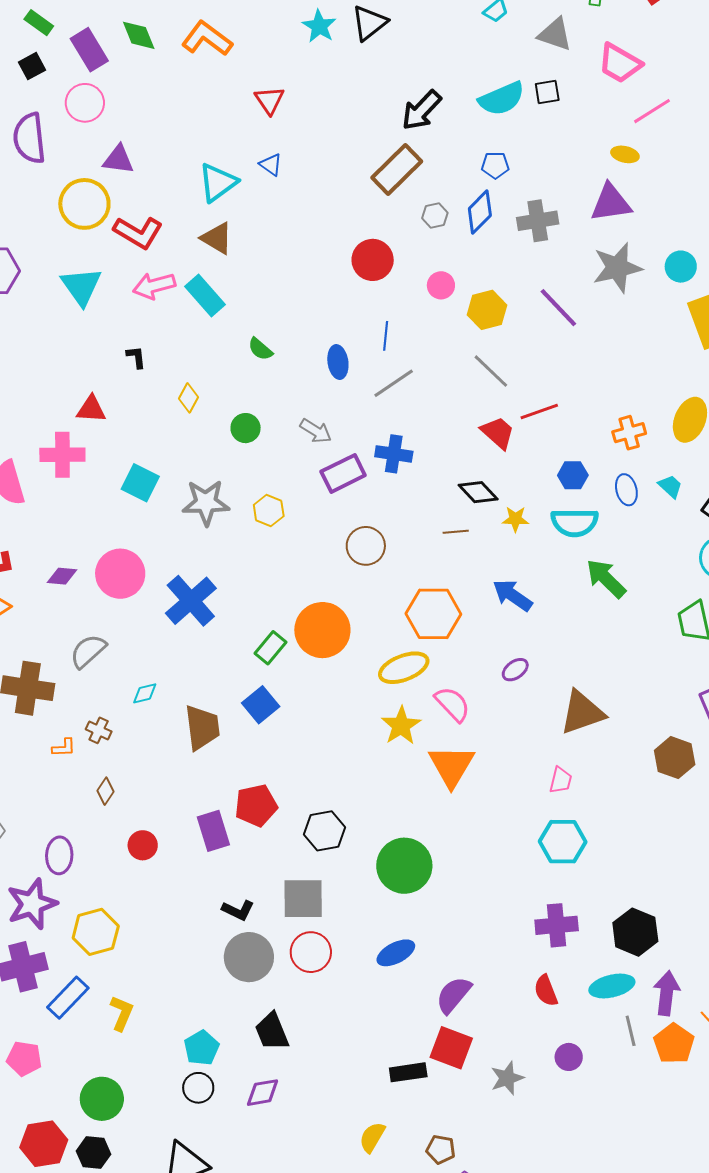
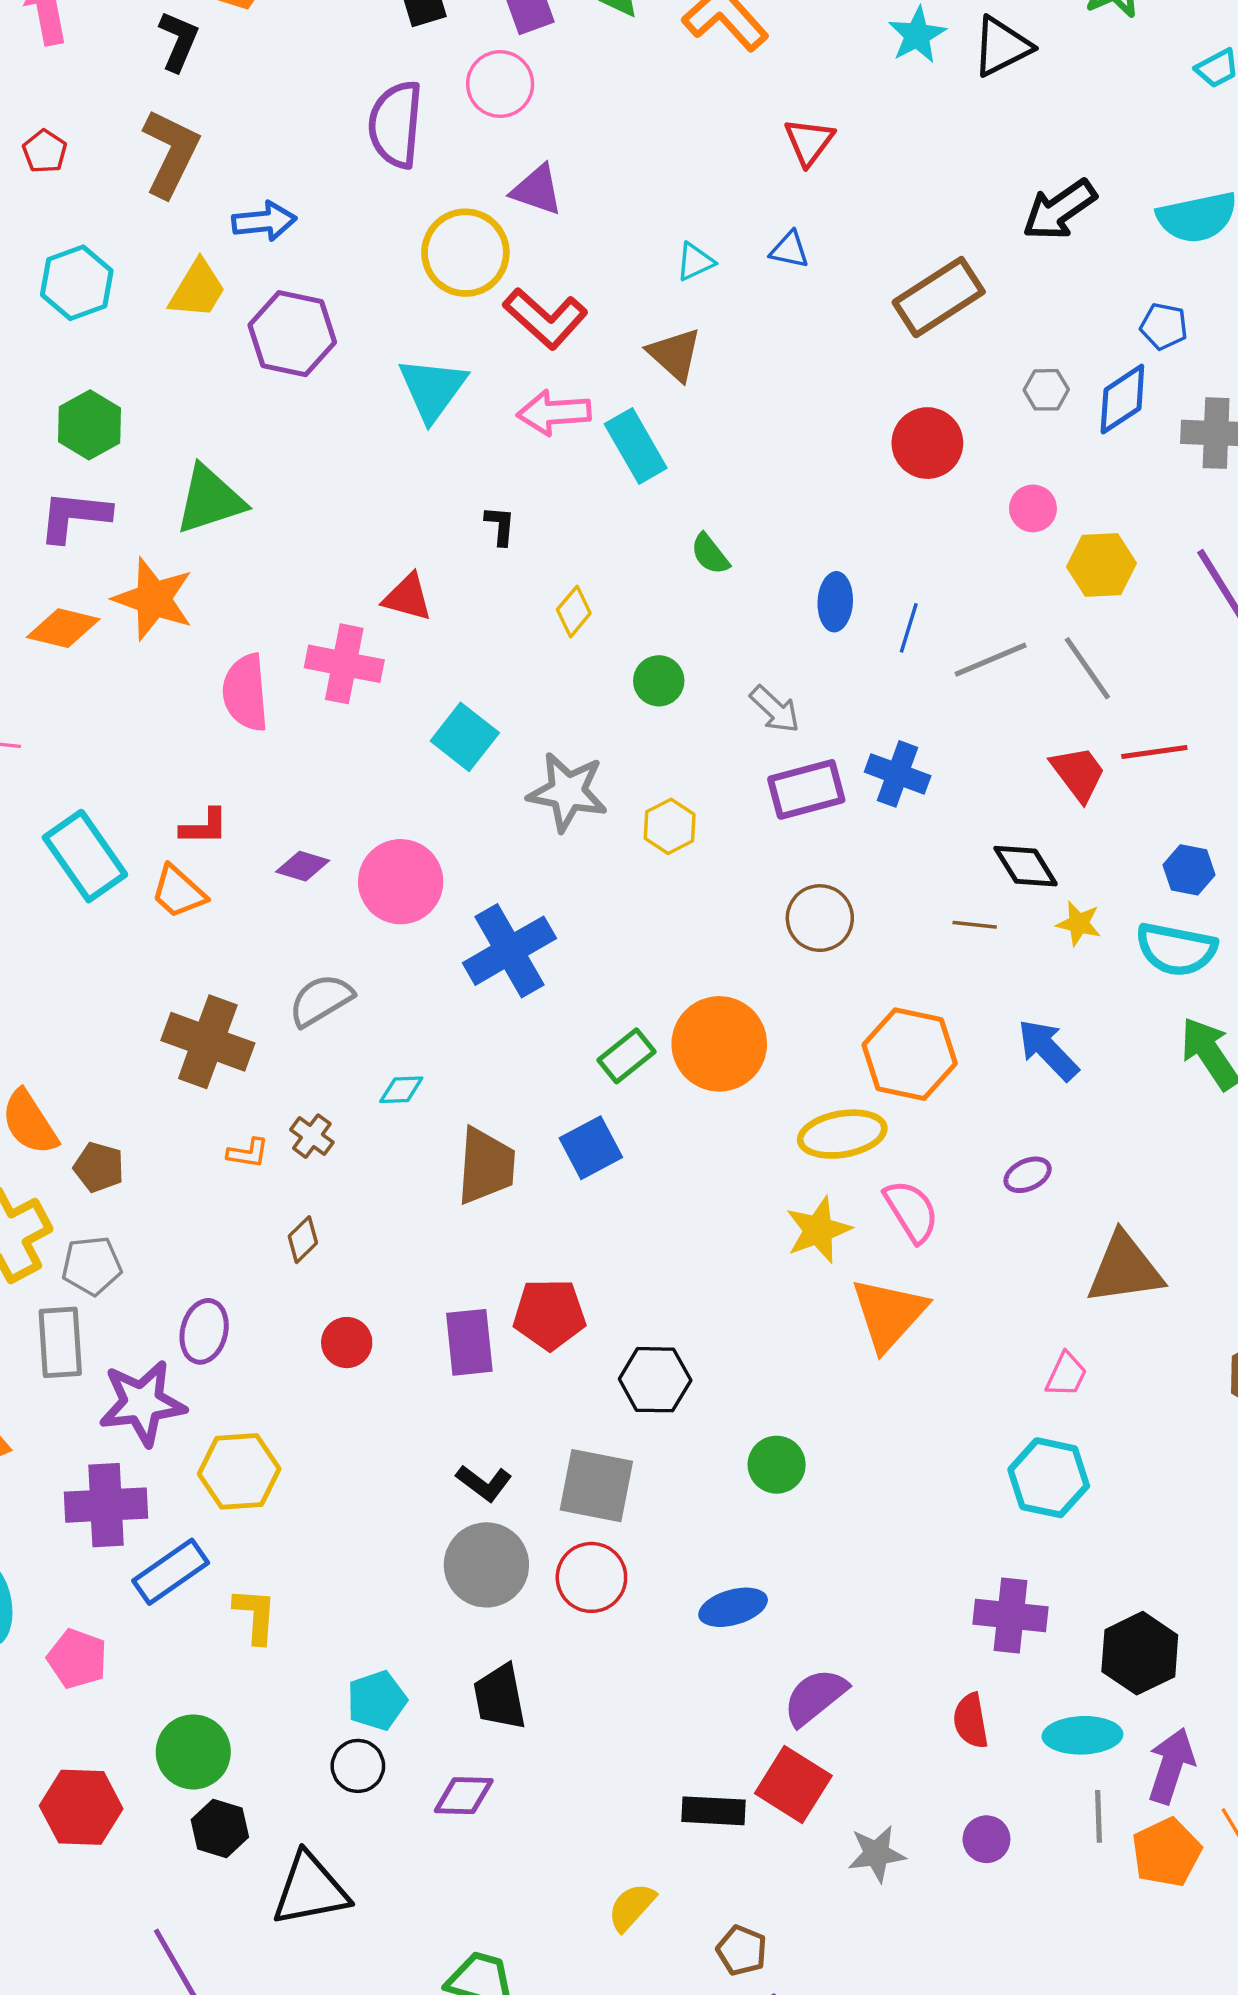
blue triangle: (271, 165) -> (790, 250), turned -35
brown rectangle: (397, 170) -> (939, 297), moved
cyan triangle: (218, 182) -> (695, 262), size x0.6
blue line: (386, 336) -> (909, 628), moved
gray line: (394, 383) -> (991, 660), moved
green circle: (404, 866) -> (777, 1465), size x0.6
yellow L-shape: (122, 1013) -> (255, 1615), turned -30
black hexagon: (94, 1153) -> (220, 1828), moved

